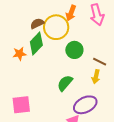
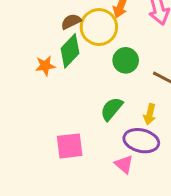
yellow arrow: (96, 77) -> (150, 114), moved
pink square: (21, 105) -> (70, 146), moved
purple ellipse: (85, 105) -> (141, 141), turned 40

